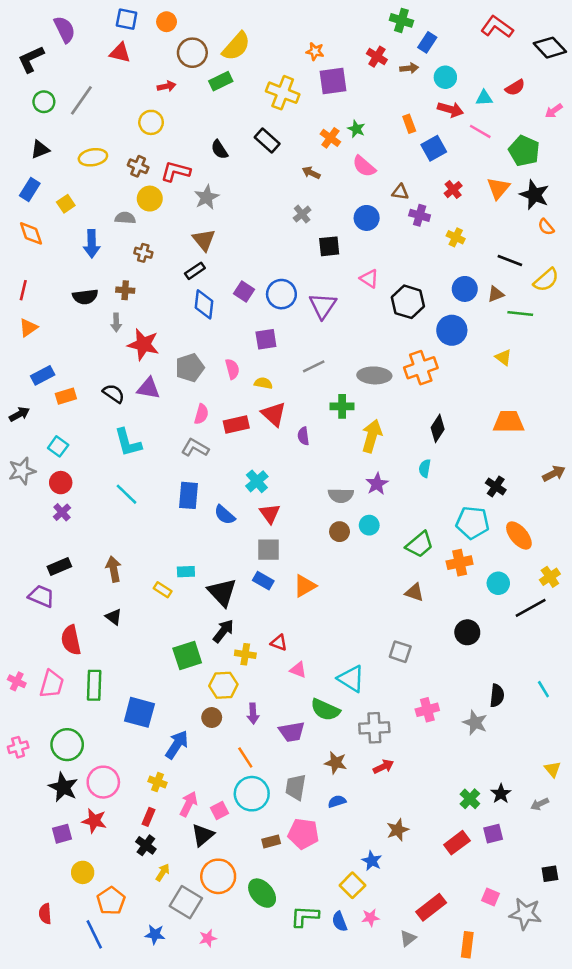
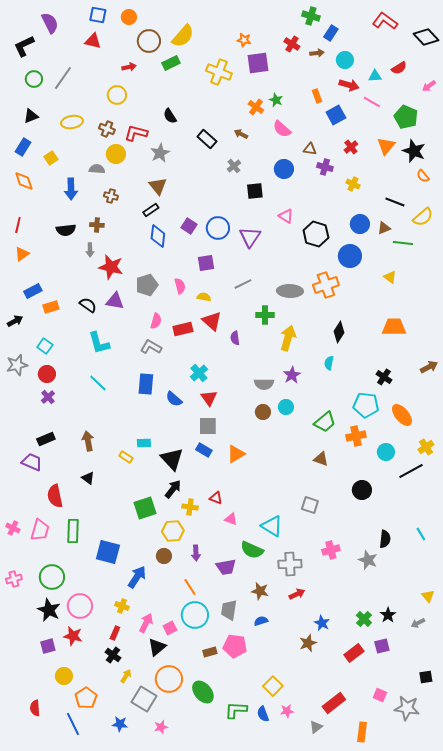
black rectangle: (267, 140) -> (207, 139), moved
blue star: (372, 861) -> (322, 623), moved

